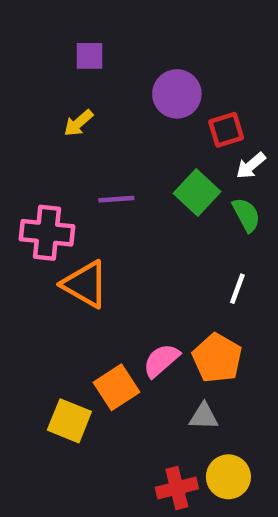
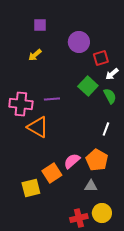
purple line: (116, 199) -> (52, 99), moved
yellow square: (69, 421) -> (31, 188), turned -36

